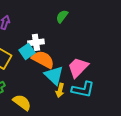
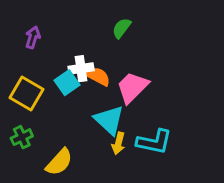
orange semicircle: (43, 59) -> (98, 76), moved, size x0.7
pink trapezoid: (78, 67) -> (132, 87), moved
yellow semicircle: (22, 102) -> (59, 162), turned 96

